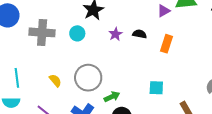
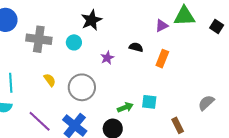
purple star: (115, 34) -> (107, 58), moved
yellow semicircle: (55, 81) -> (50, 80), moved
green arrow: (112, 97) -> (125, 107), moved

